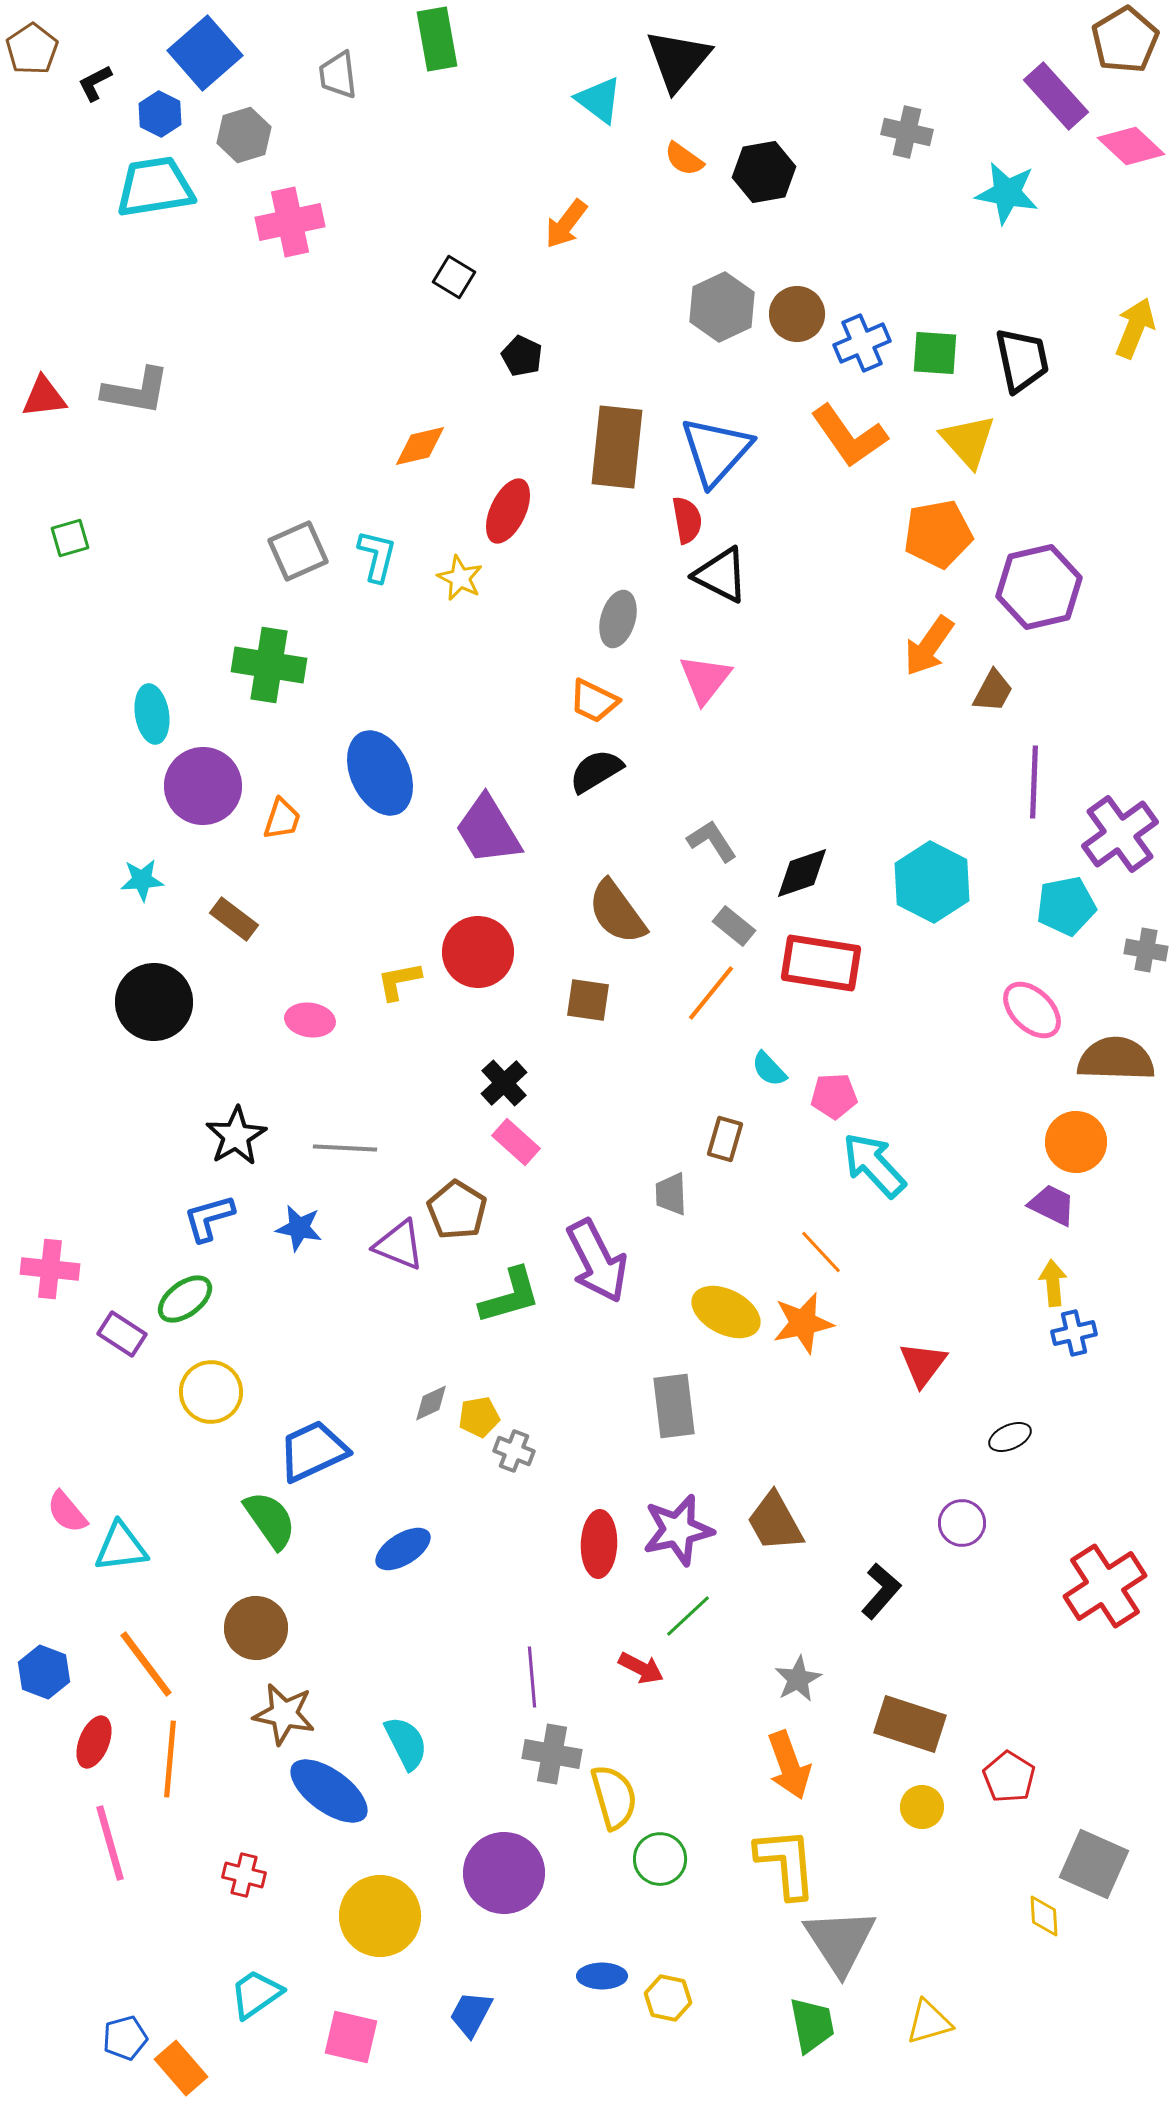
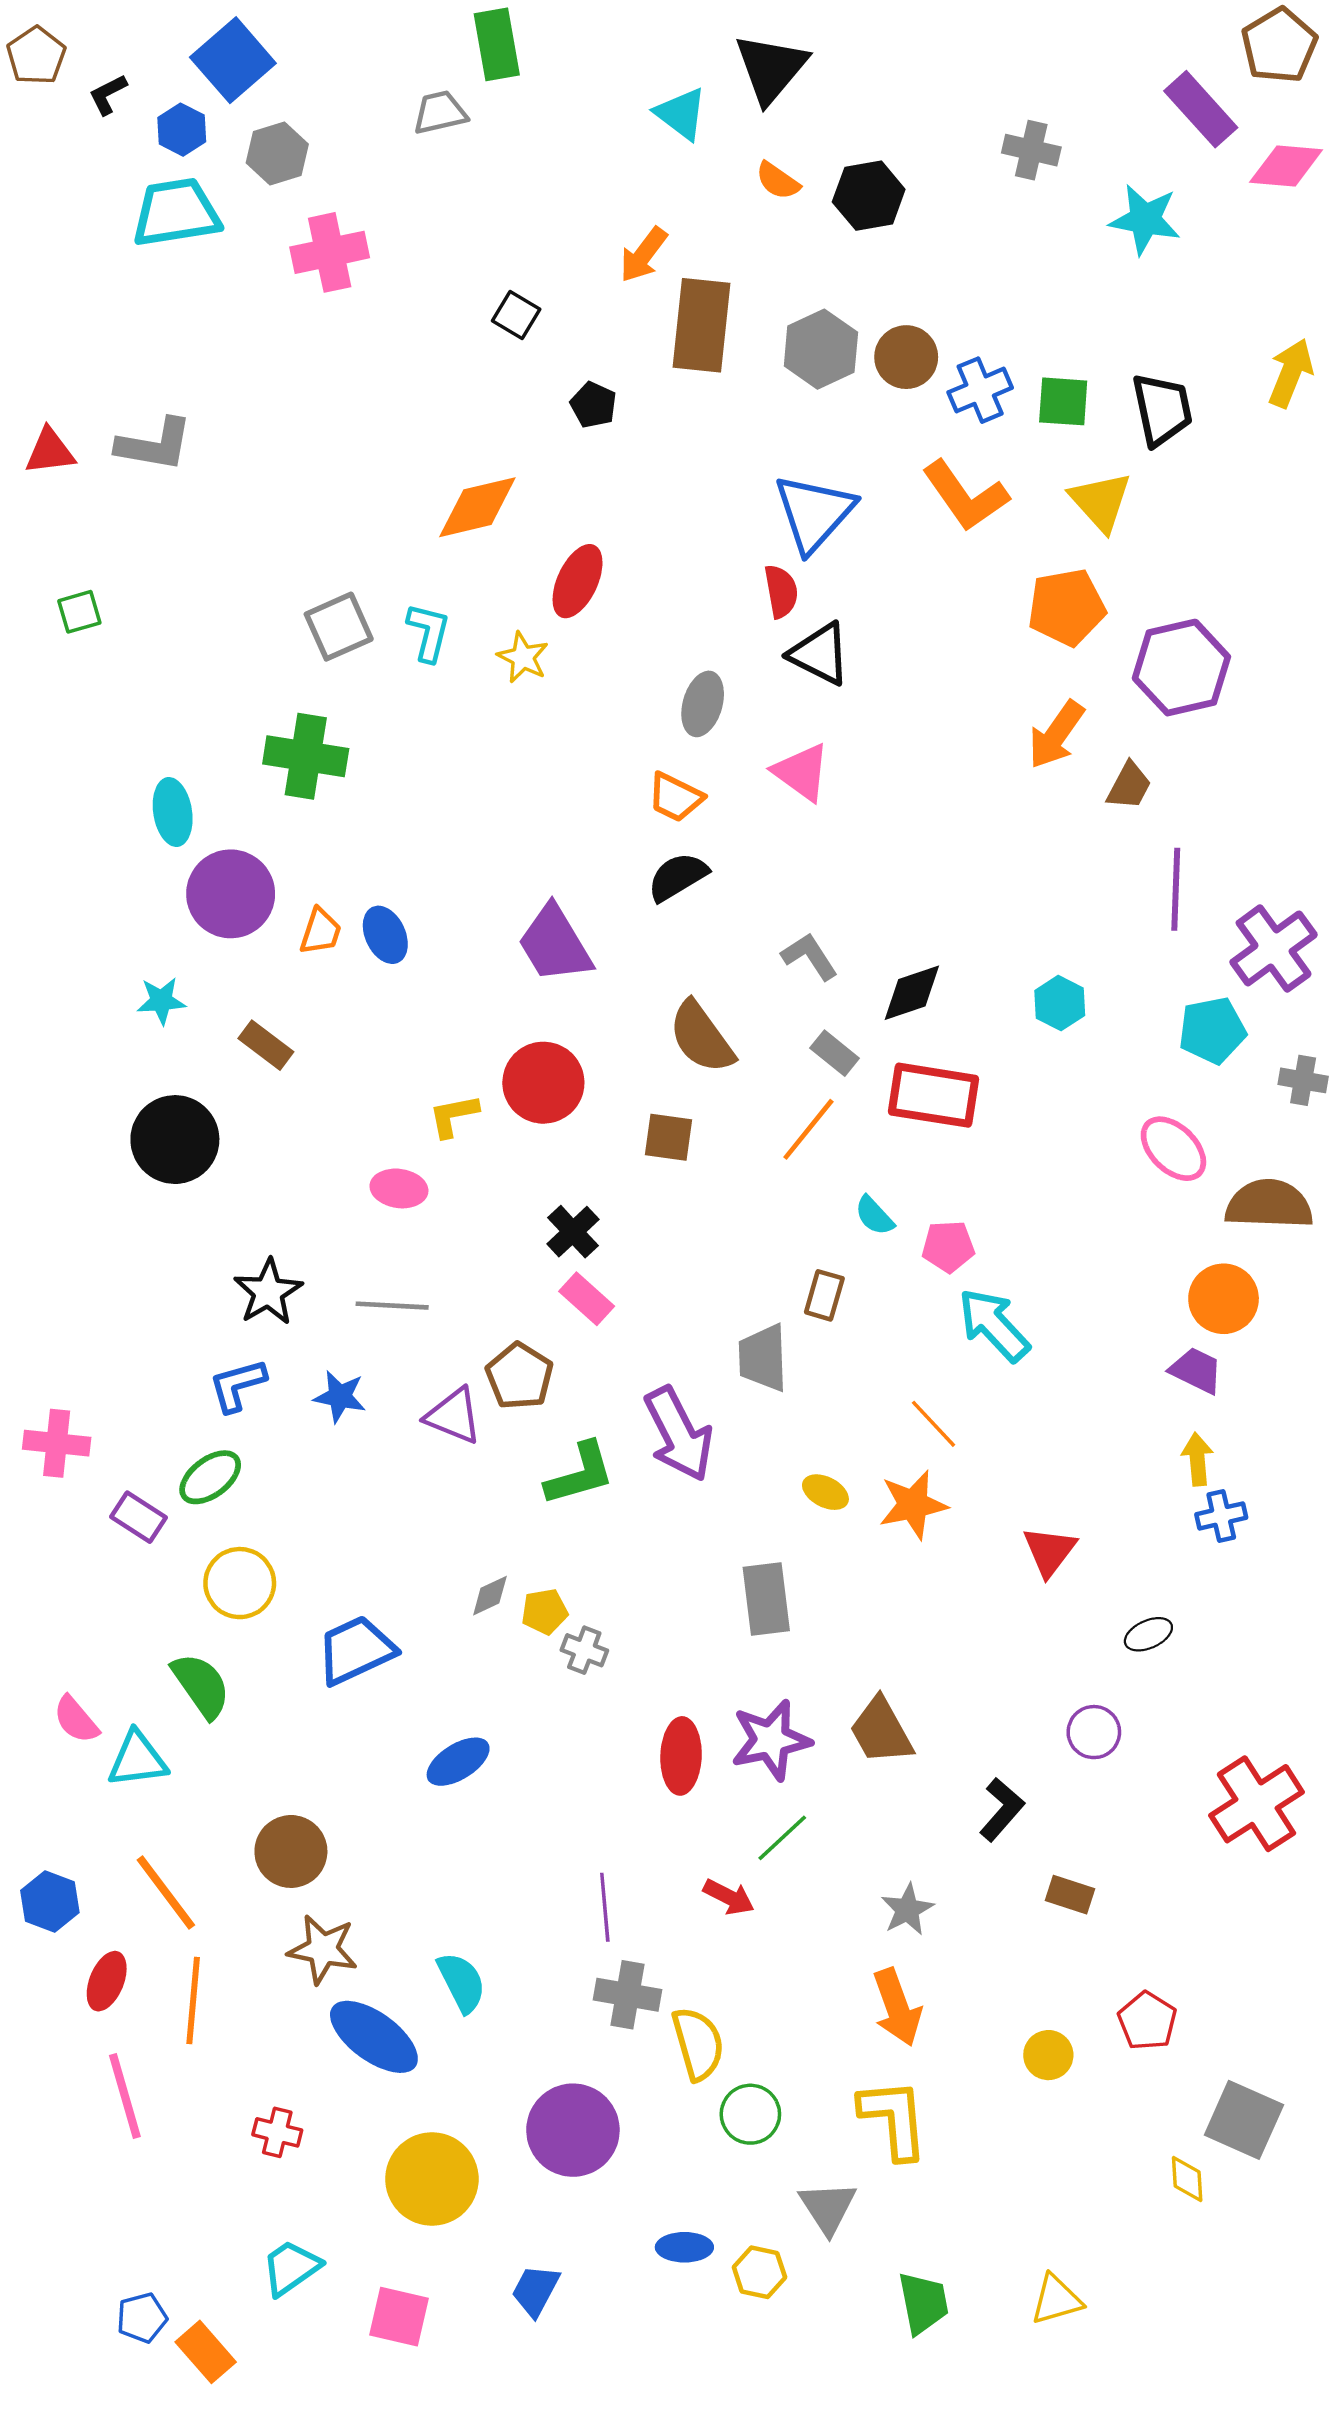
gray trapezoid: (338, 75) -> (440, 113), moved, turned 84
pink diamond: (1131, 146) -> (1286, 166), turned -38
orange diamond: (420, 446) -> (477, 507), size x1.4
brown rectangle: (617, 447) -> (701, 325), moved
pink triangle: (705, 679) -> (802, 772), turned -32
blue ellipse: (380, 773) -> (385, 935), moved, size x0.6
cyan hexagon: (932, 882) -> (1060, 1003), size x0.6
pink ellipse: (310, 1020) -> (399, 1188), moved
gray trapezoid: (671, 1194) -> (763, 1358), size x1.4
yellow ellipse: (726, 1312) -> (825, 1492), size x0.6
green semicircle: (270, 1520) -> (201, 1685), moved
brown rectangle: (910, 1724) -> (1070, 1895), moved, size x0.6
gray triangle: (840, 1941) -> (828, 2207), moved, size x0.7

